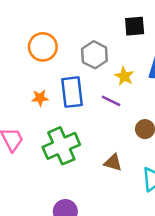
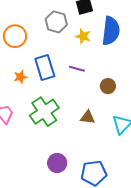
gray hexagon: (94, 55) -> (56, 22), moved
yellow star: (124, 76) -> (83, 36), moved

